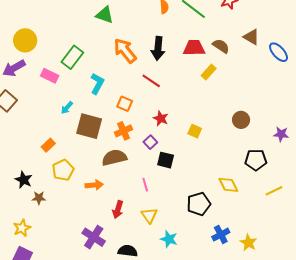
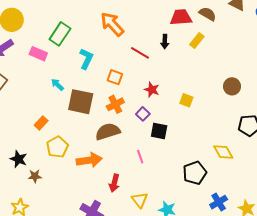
black arrow: (158, 48) -> (165, 42), moved, size x0.6
cyan arrow: (67, 108) -> (57, 85), turned 96
orange arrow: (94, 185) -> (89, 160), size x1.4
yellow triangle: (149, 215) -> (140, 200), moved

